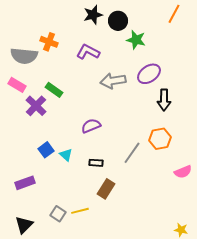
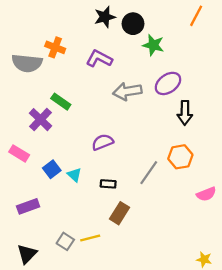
pink rectangle: (17, 85) -> (19, 153), moved

